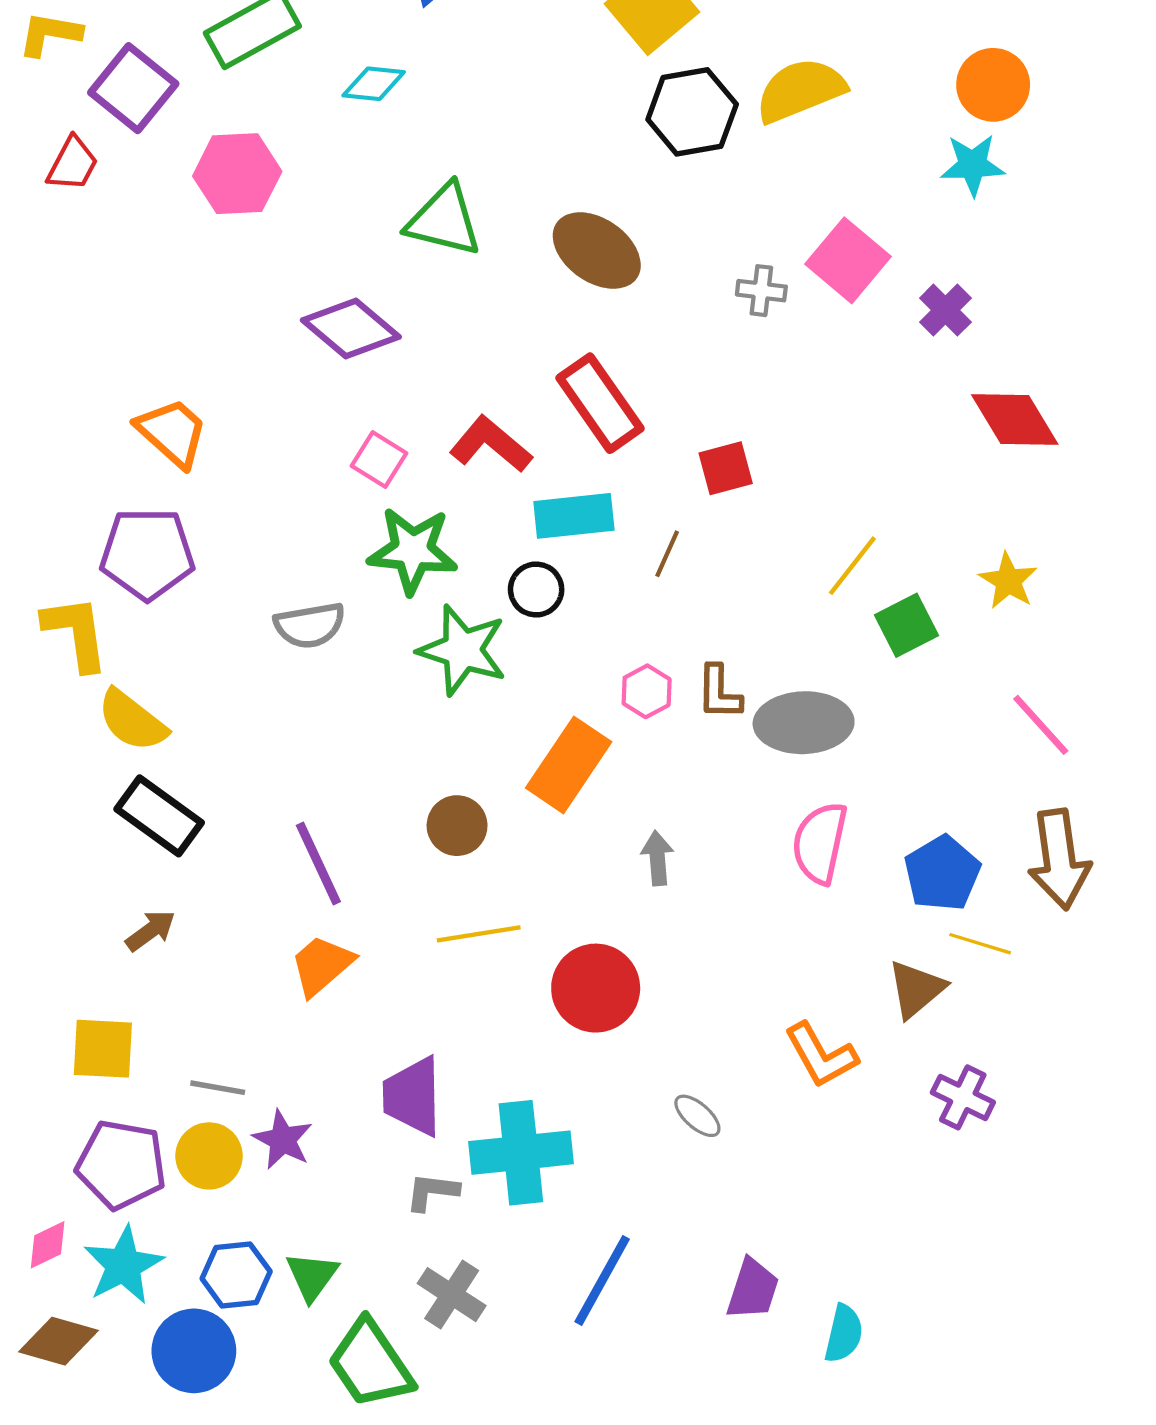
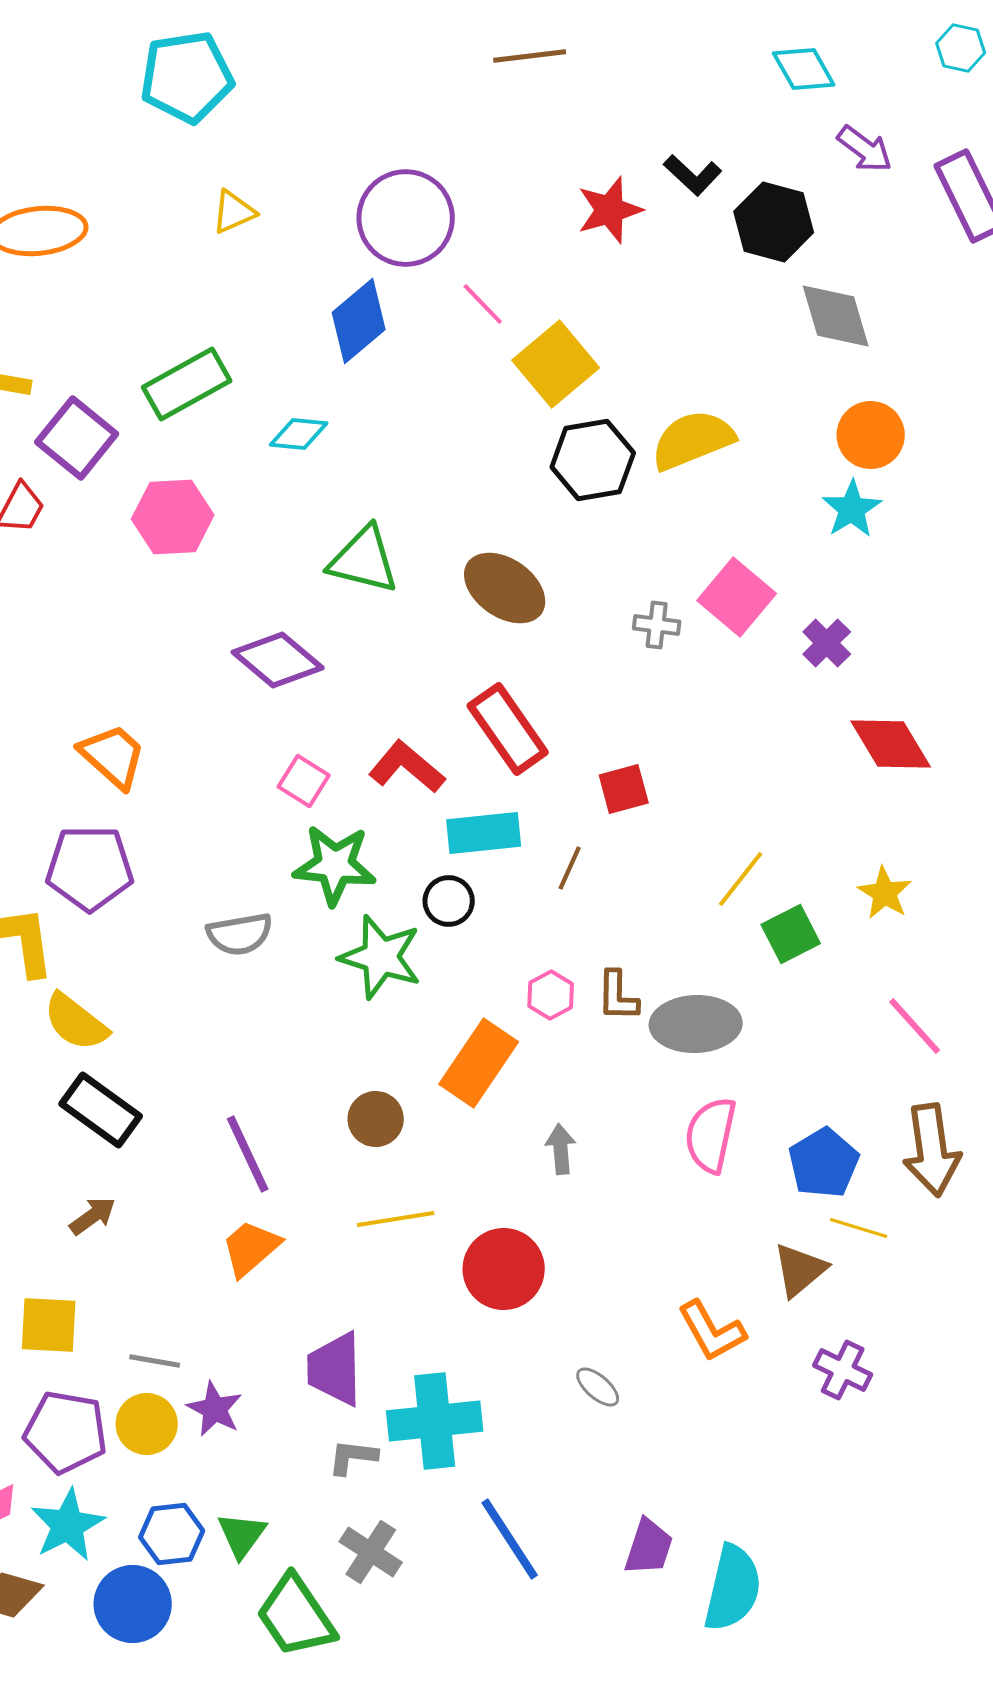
cyan star: (973, 165) -> (852, 509), turned -30
blue line: (602, 1280) -> (510, 1539), turned -62
cyan semicircle: (844, 1334) -> (733, 1588), size x1.6

